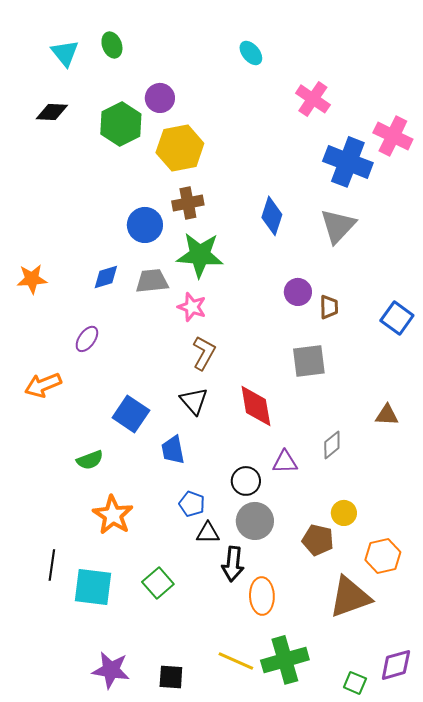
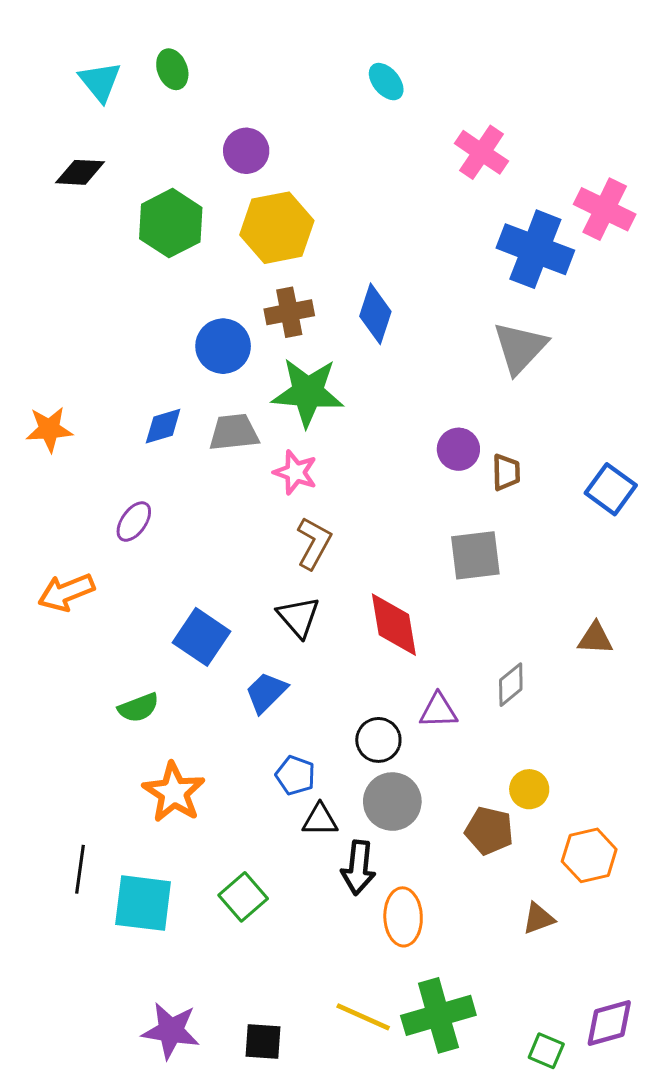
green hexagon: (121, 124) -> (171, 223), moved
blue diamond: (272, 216) -> (375, 314), moved
blue trapezoid: (173, 450) -> (266, 692), turned 56
brown triangle: (350, 597) -> (538, 918), size x0.5

